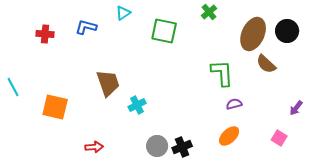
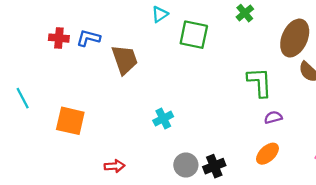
cyan triangle: (123, 13) -> (160, 14), moved
blue L-shape: (86, 27) -> (88, 38), moved
brown trapezoid: (108, 83) -> (125, 60), moved

